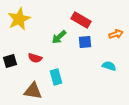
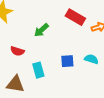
red rectangle: (81, 20) -> (75, 17), moved
blue square: (85, 42) -> (67, 61), moved

